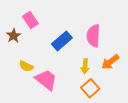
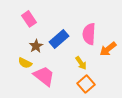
brown star: (14, 36) -> (36, 46), moved
orange arrow: (110, 62) -> (108, 49), moved
yellow arrow: (85, 66) -> (81, 63), turned -40

